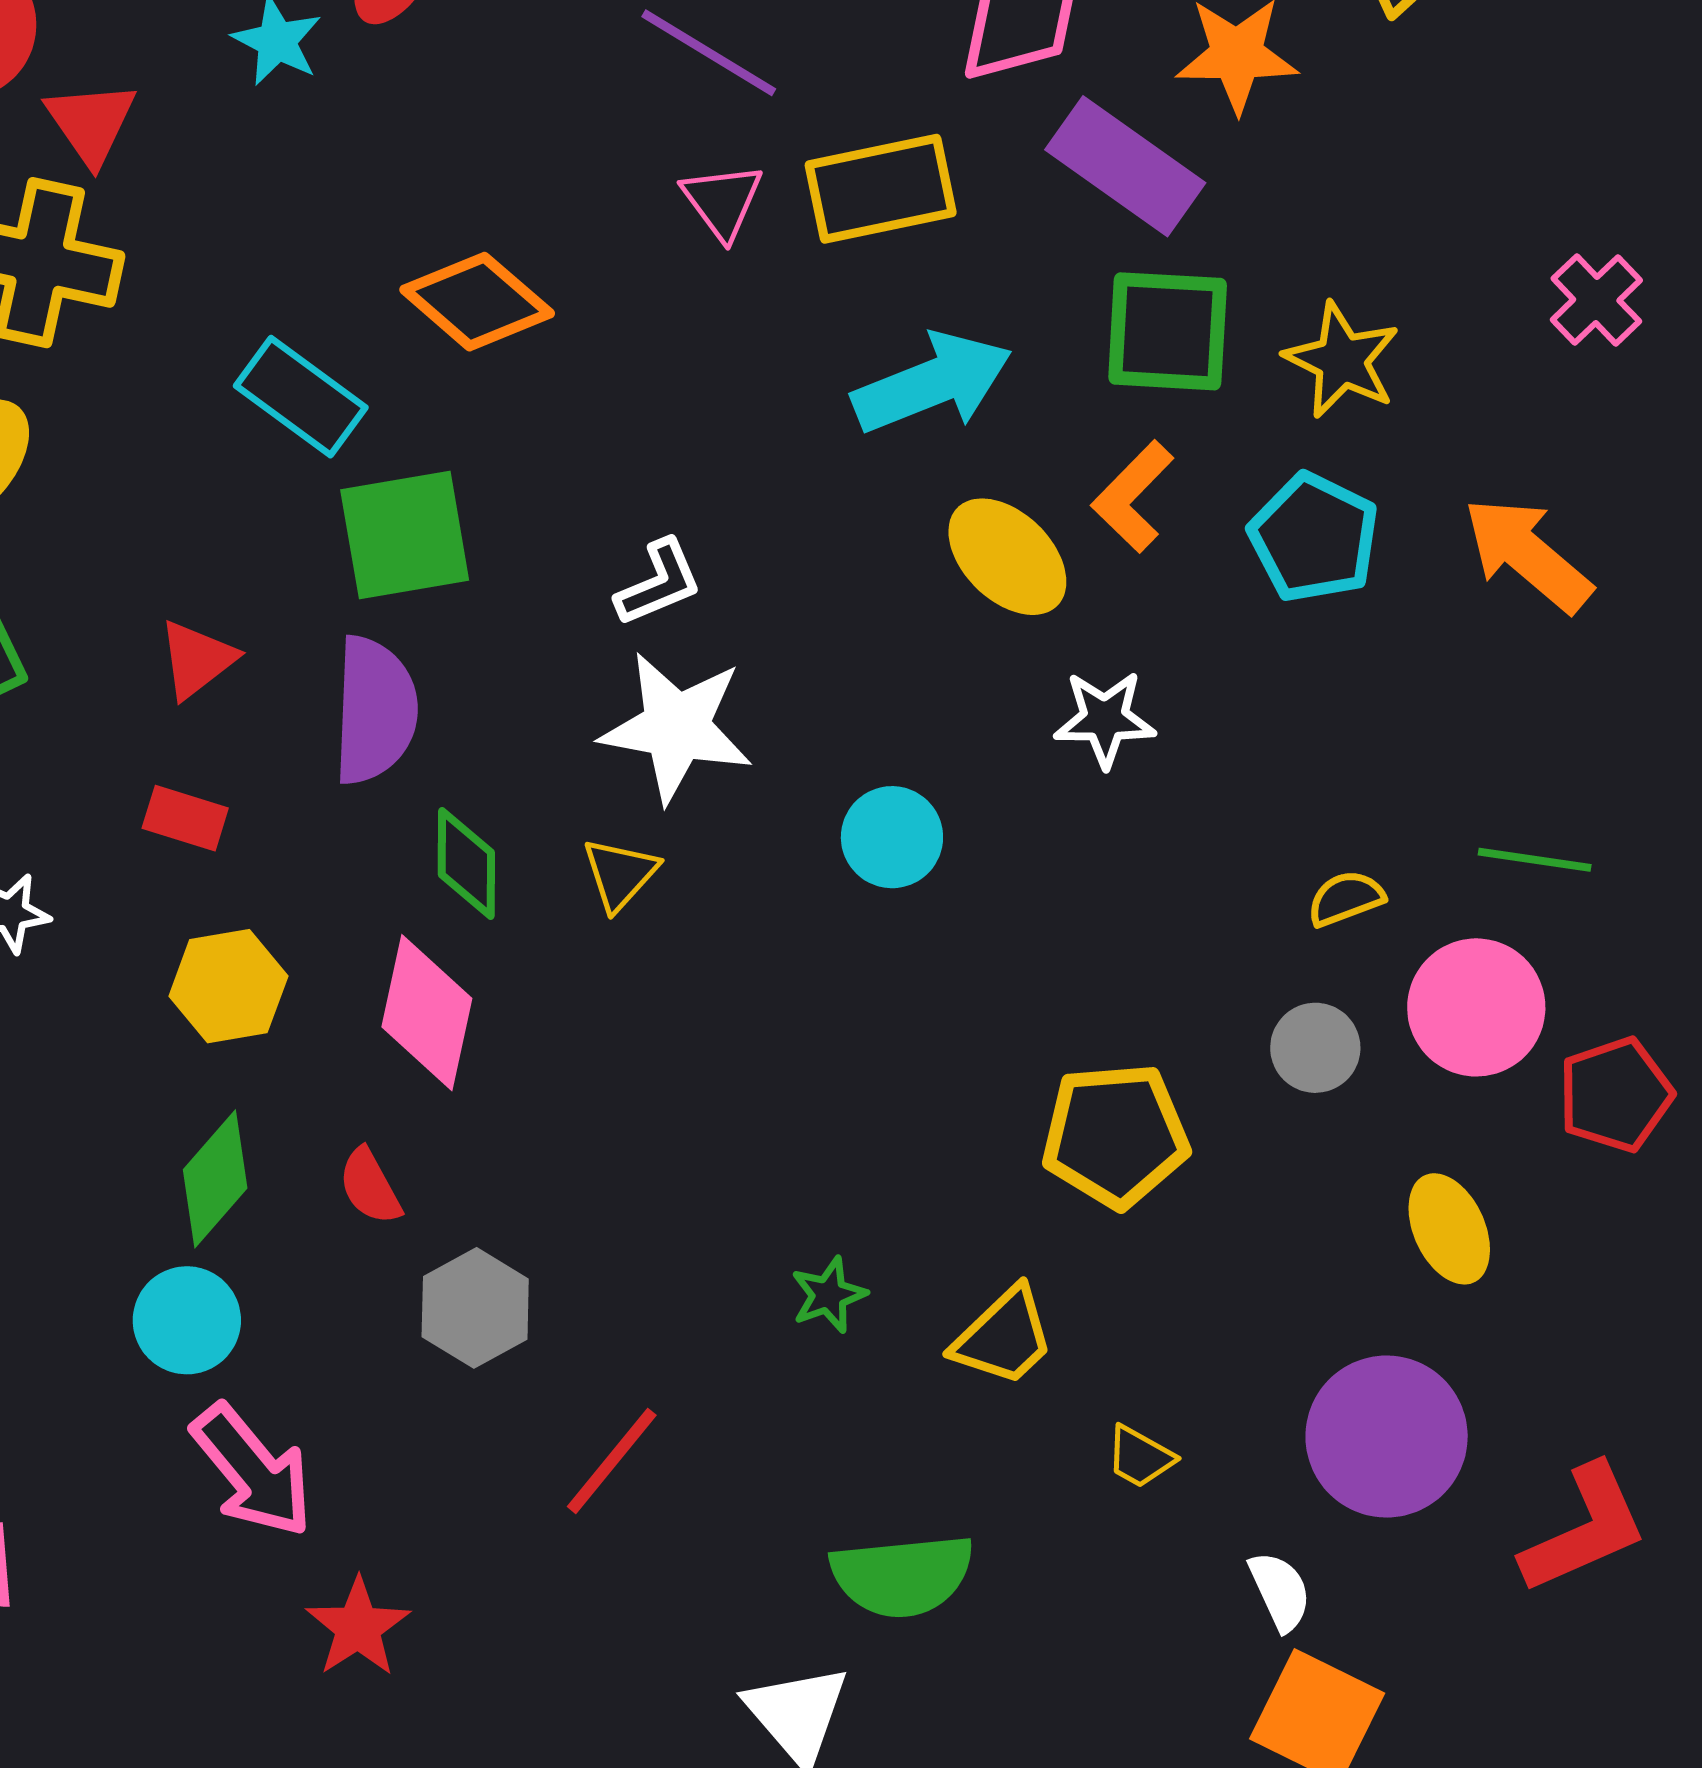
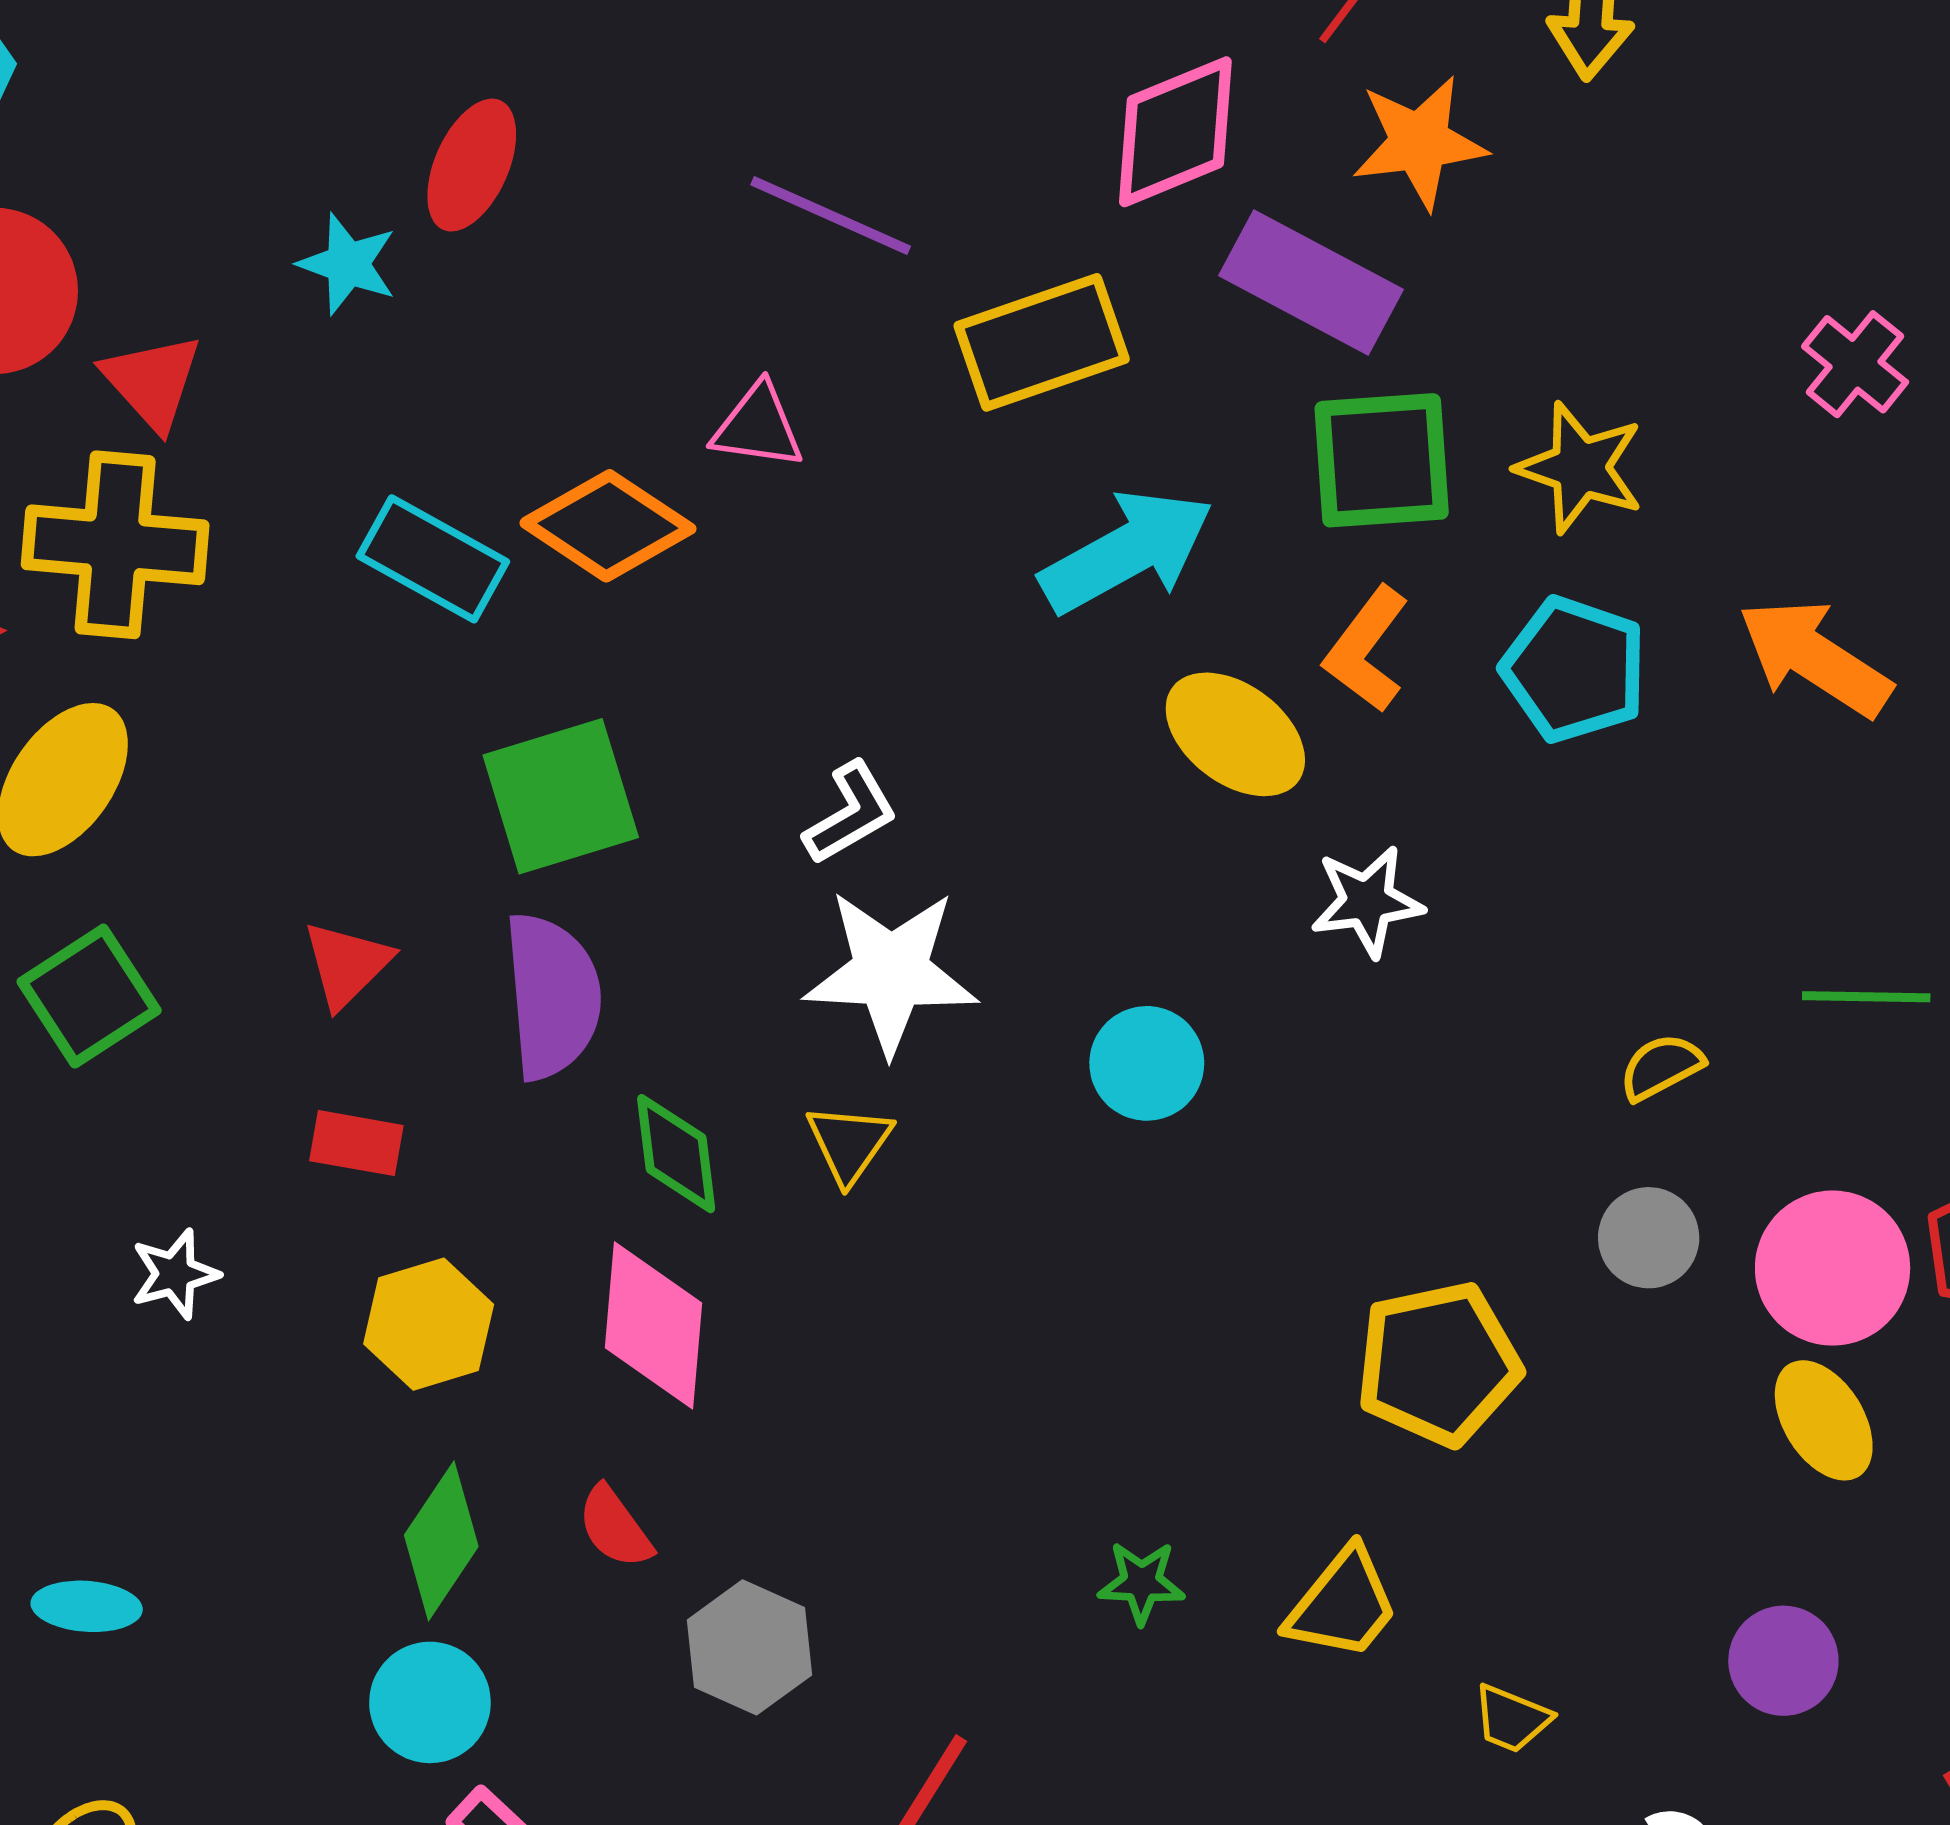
pink triangle: (722, 201) -> (758, 426), moved, turned -38
cyan rectangle: (301, 397) -> (433, 559), moved
pink circle: (1476, 1007) -> (1833, 1268), moved
green star: (829, 1295) -> (1141, 1582), turned 30
purple circle: (1387, 1437) -> (1783, 1661), size x0.6

